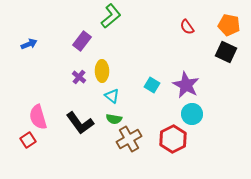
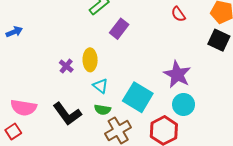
purple rectangle: (82, 41) -> (119, 29), moved
cyan square: (152, 85) -> (138, 97), moved, size x1.8
pink semicircle: (38, 117) -> (24, 108), turned -65

